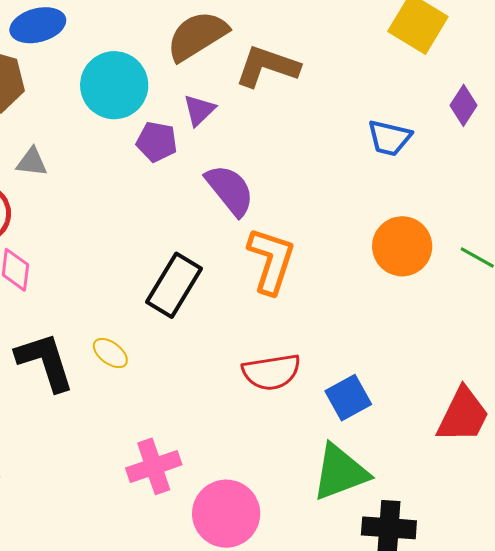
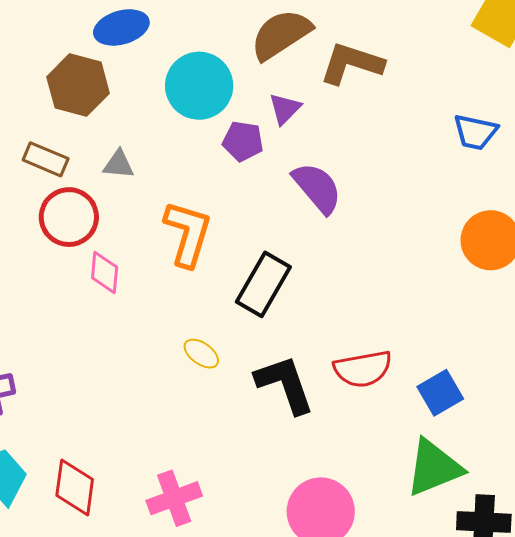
orange L-shape: (271, 261) -> (188, 234), moved
black L-shape: (45, 362) -> (285, 384), moved
pink cross: (154, 466) -> (174, 498), moved

